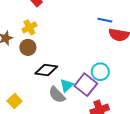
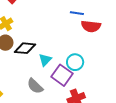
black diamond: (46, 70) -> (25, 48), moved
cyan triangle: (67, 85) -> (45, 60), moved

